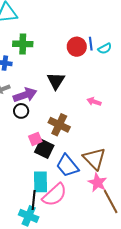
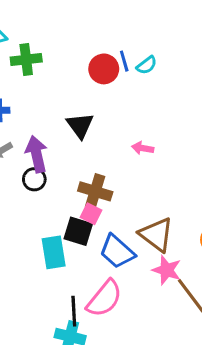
green cross: (23, 44) -> (26, 59), moved
purple arrow: (25, 95) -> (37, 154), turned -75
pink square: (35, 139) -> (91, 214), moved, turned -32
cyan rectangle: (40, 182) -> (54, 252), moved

